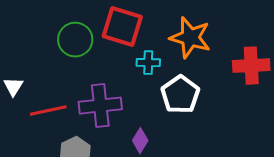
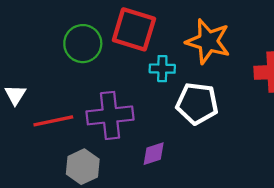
white pentagon: (180, 95) -> (197, 103), turned -30
purple diamond: (140, 141) -> (154, 154), turned 40

